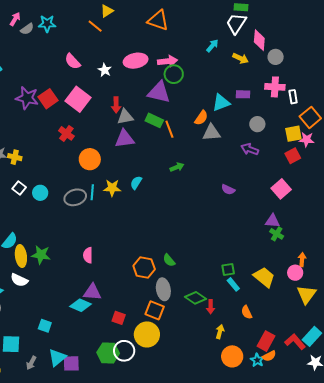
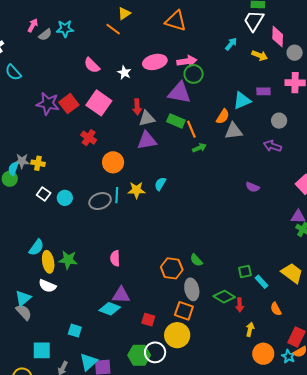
green arrow: (177, 167) -> (199, 148), moved
green square: (228, 269) -> (245, 272), moved

